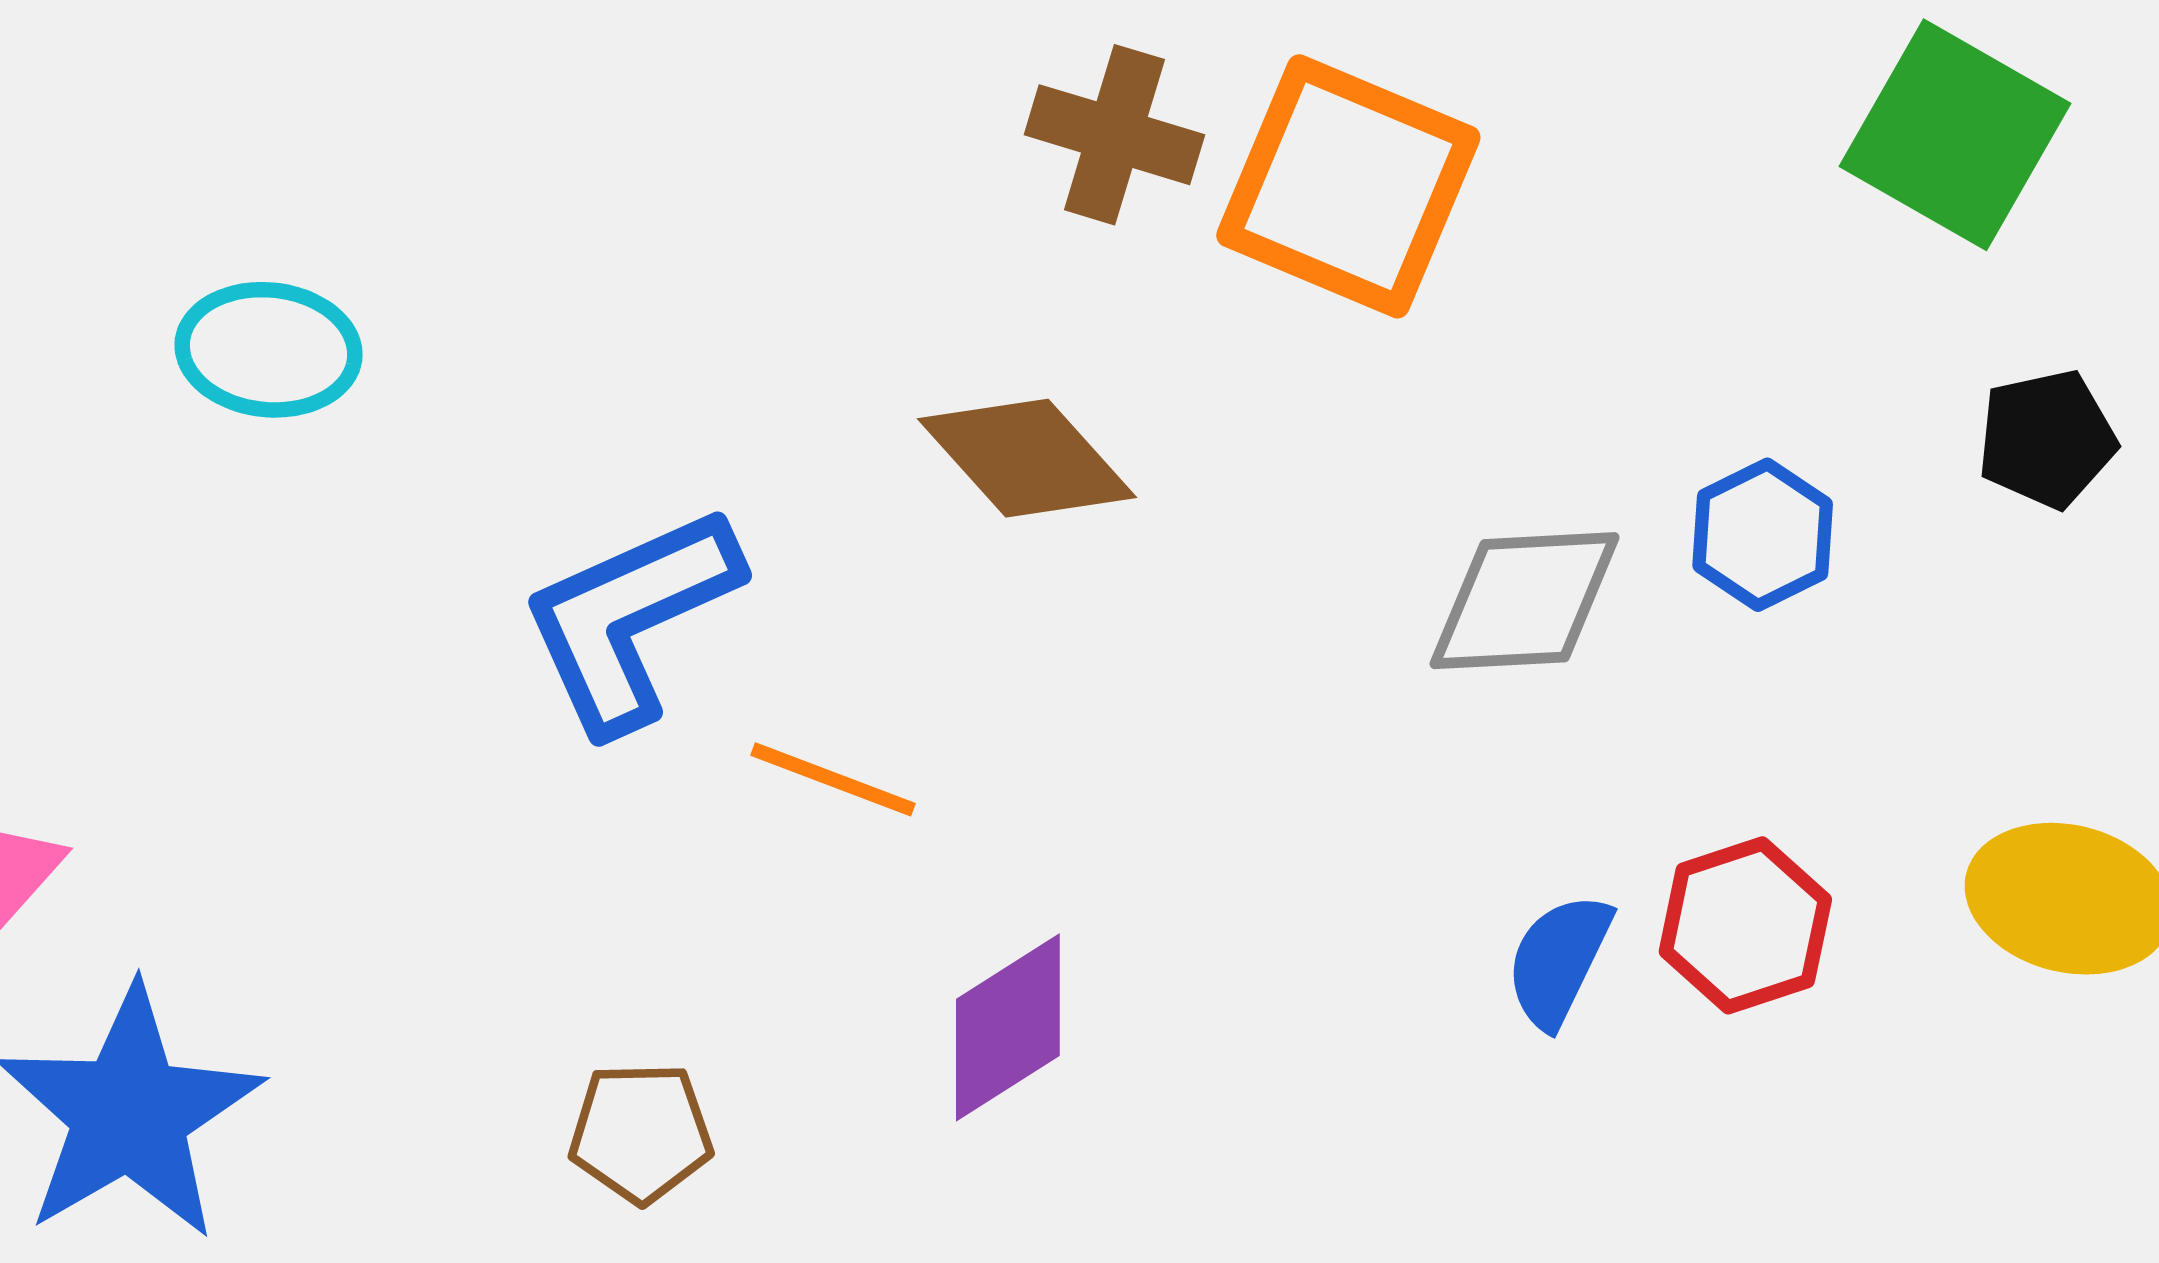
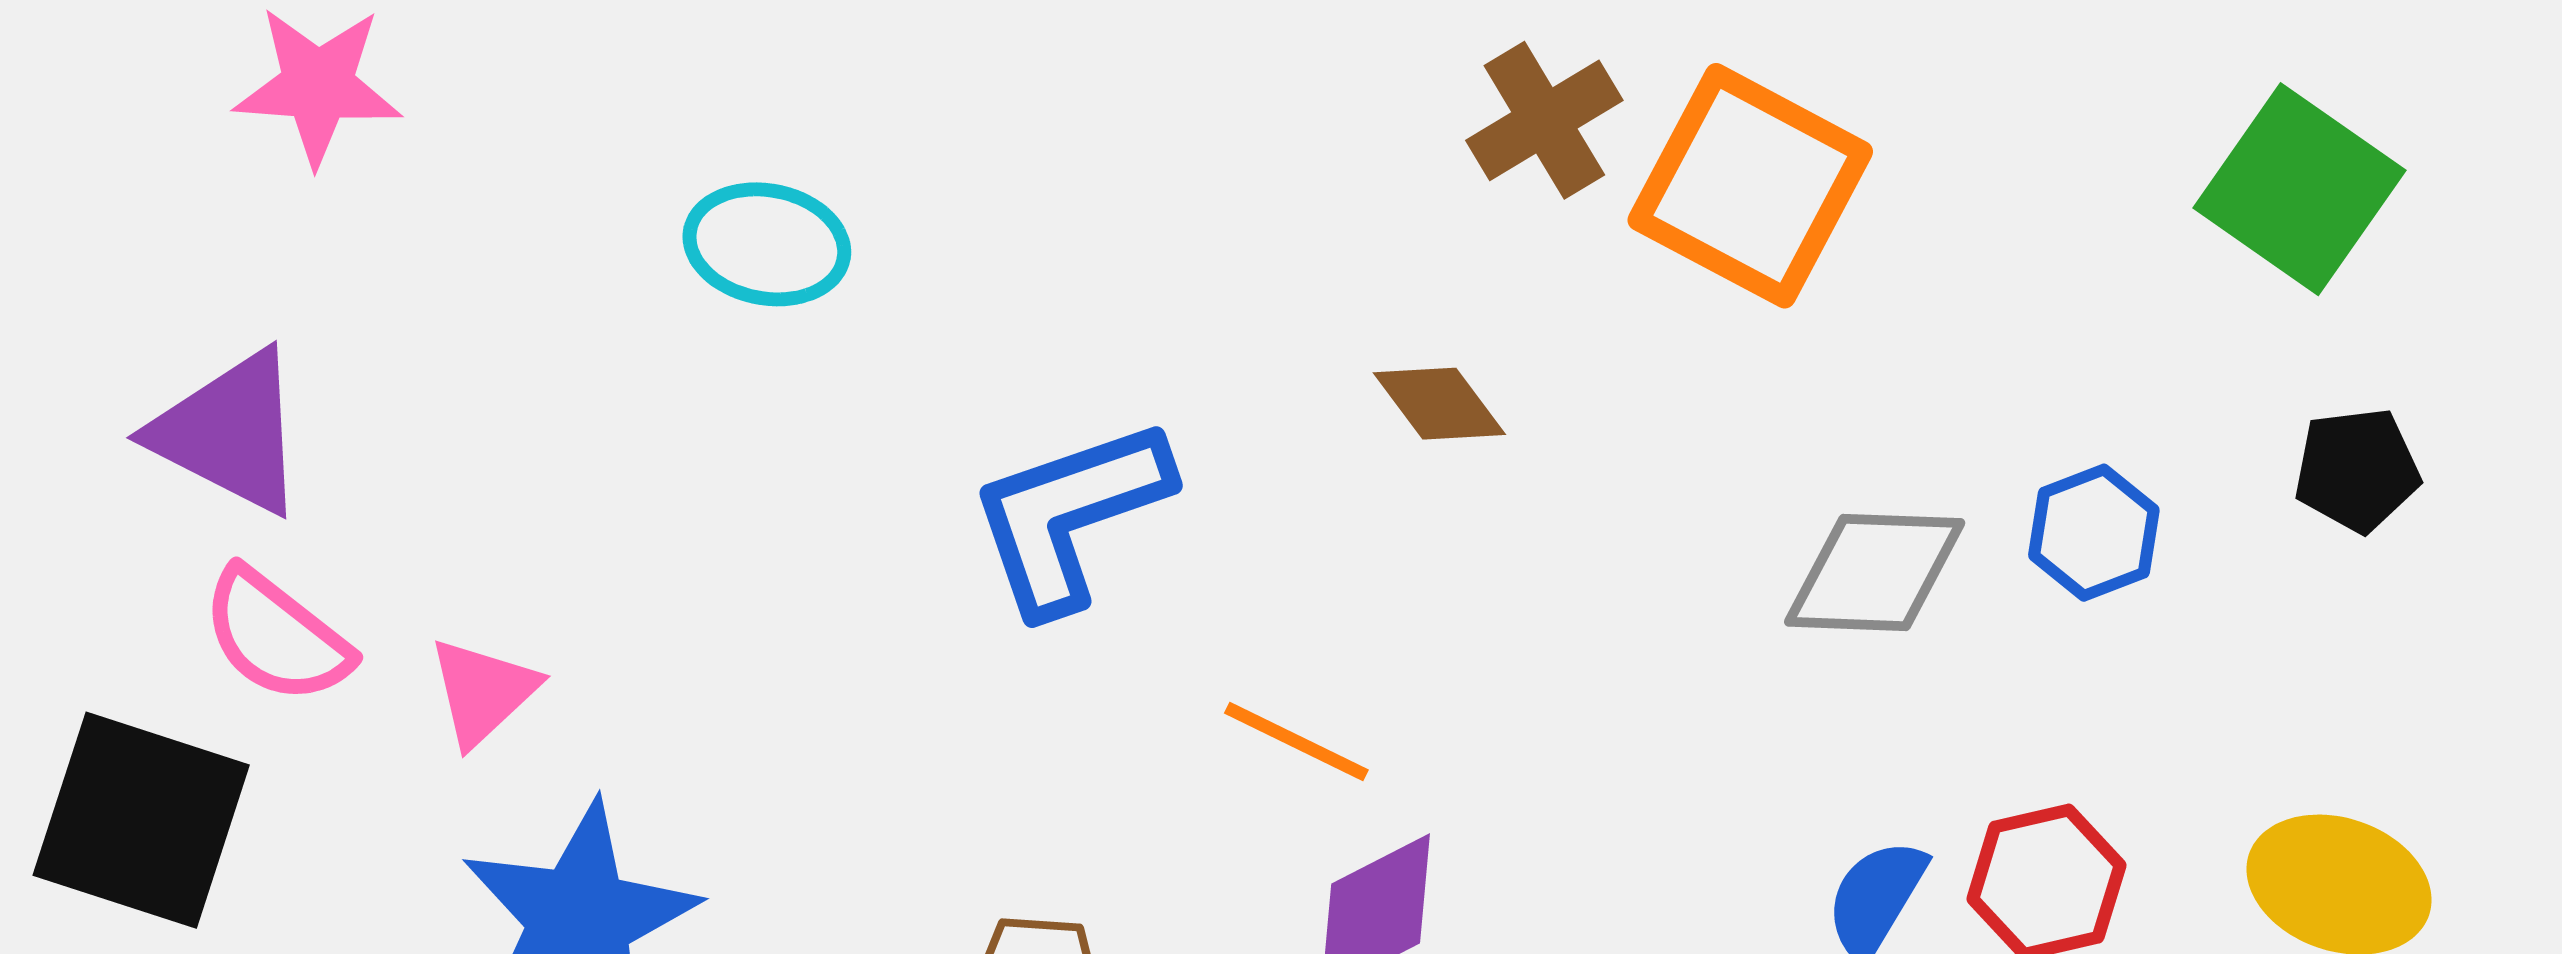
brown cross: (1114, 135) -> (1544, 120), turned 37
brown diamond: (1027, 458) -> (1439, 404), size x0.7
orange line: (833, 779) -> (1296, 742), moved

